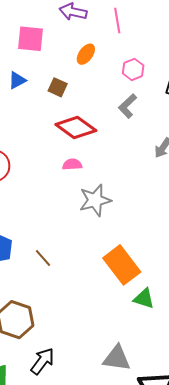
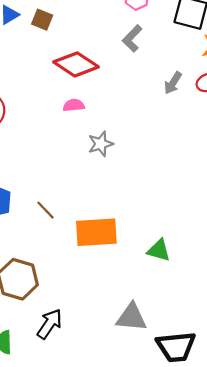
brown square: (58, 87) -> (42, 20), moved
gray star: (95, 200) -> (101, 144), size x0.7
orange rectangle: (122, 265) -> (96, 232), moved, turned -54

